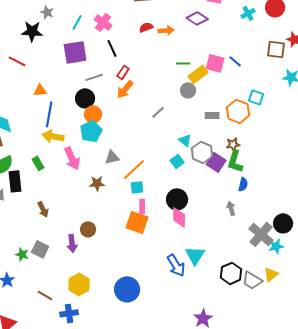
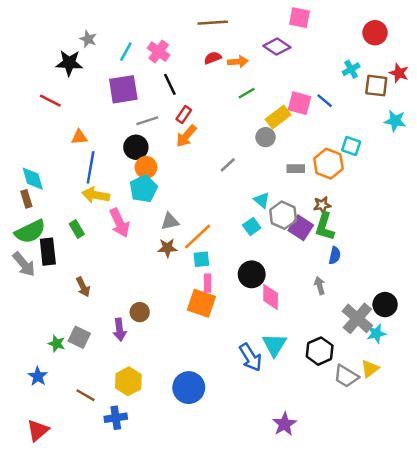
cyan cross: (248, 13) -> (351, 69), moved
green line: (183, 63) -> (247, 93), moved, turned -32
brown star: (97, 183) -> (167, 248), moved
pink diamond: (179, 217) -> (271, 297), moved
black hexagon: (231, 273) -> (320, 351), moved

